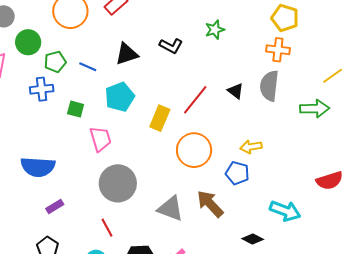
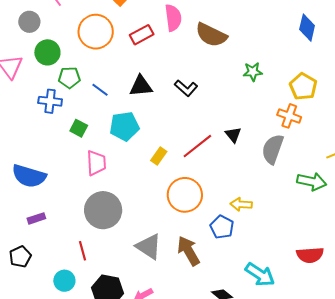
green star: (215, 30) -> (253, 72), moved
black triangle: (236, 91) -> (233, 135), moved
yellow rectangle: (160, 118) -> (159, 156), size x0.7

